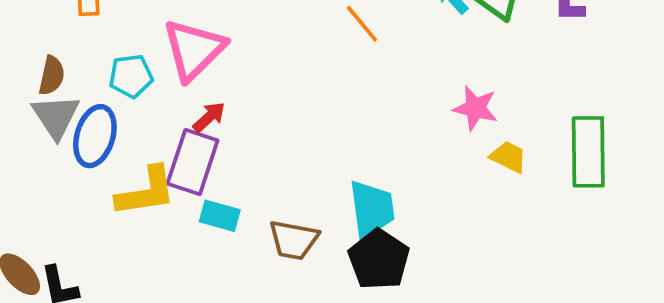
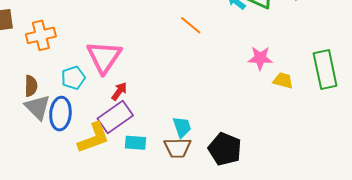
purple rectangle: (193, 162) -> (115, 117), turned 48
cyan trapezoid: (372, 209) -> (182, 127), moved, size x0.7

